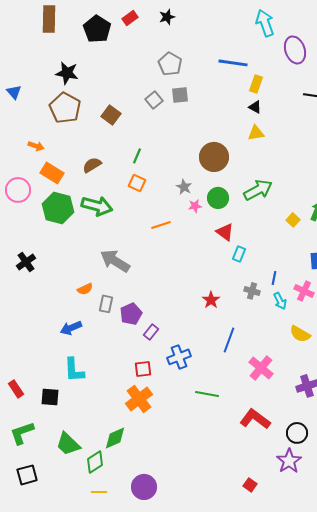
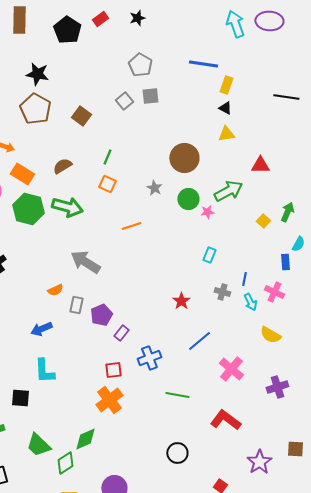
purple ellipse: (295, 50) -> (269, 21), moved, turned -68
pink star: (195, 206) -> (207, 212), moved
red triangle: (225, 232) -> (260, 165), moved, turned -36
blue line: (229, 340) -> (199, 341), turned 30
black circle: (297, 433) -> (177, 453), moved

